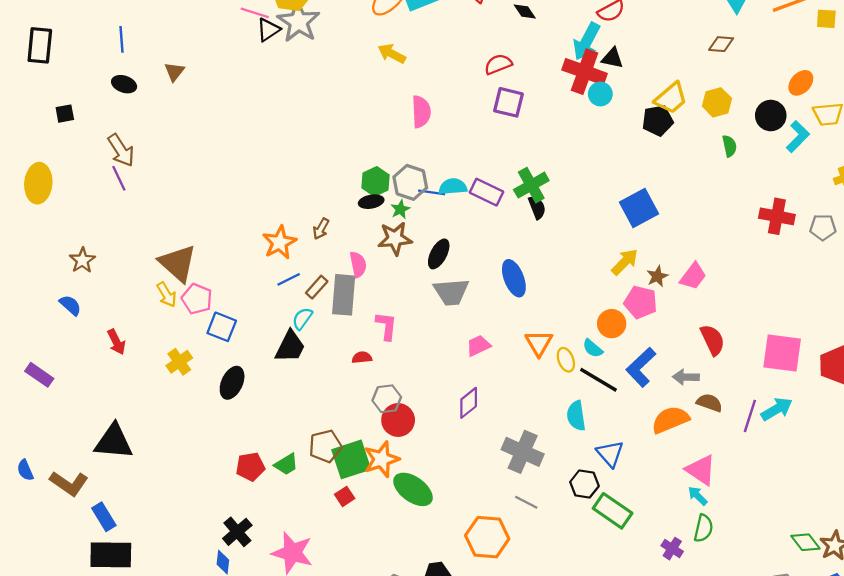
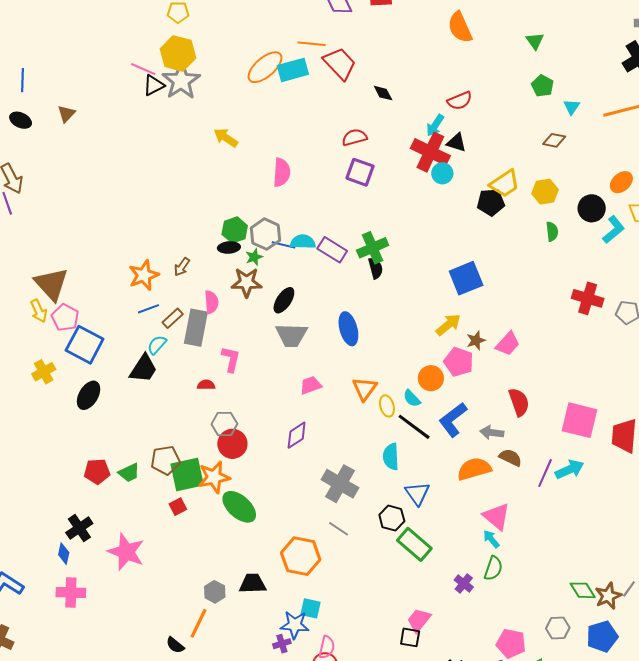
cyan arrow: (587, 41) -> (435, 125), size x0.7
yellow arrow: (392, 54) -> (226, 138), moved
blue square: (222, 327) -> (85, 345), size x1.4

